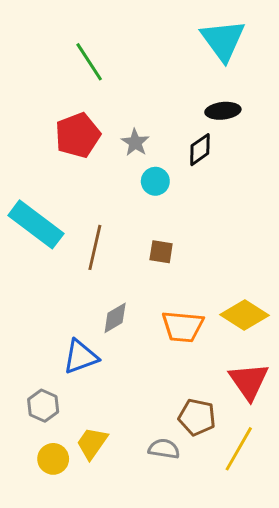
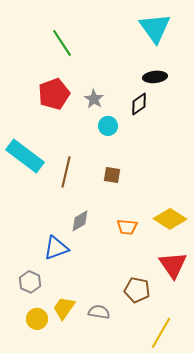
orange trapezoid: (183, 327) -> (127, 227), size x0.7
gray semicircle: (164, 449) -> (99, 312), moved
yellow line: (239, 449) -> (161, 333), moved

